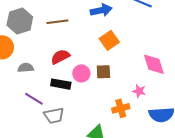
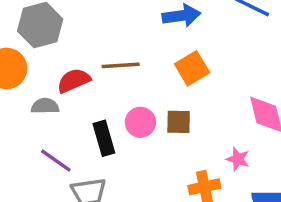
brown line: (57, 22) -> (121, 65), moved
red semicircle: (60, 57) -> (74, 81), moved
black rectangle: (61, 84) -> (104, 138), turned 60

